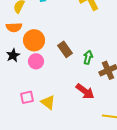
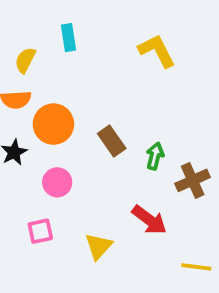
pink circle: (36, 61) -> (57, 182), moved
yellow triangle: (48, 102) -> (99, 246), moved, turned 35

